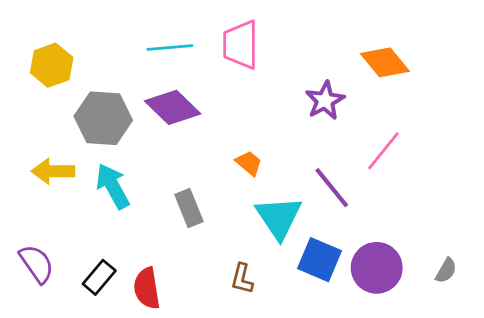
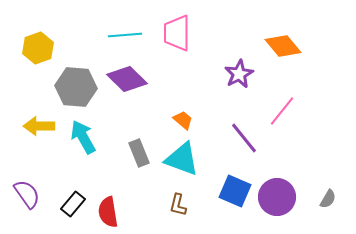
cyan triangle: (279, 217) -> (182, 159), moved, turned -36

